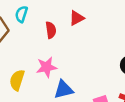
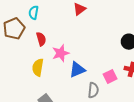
red semicircle: (51, 30) -> (41, 39), moved

